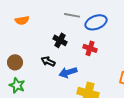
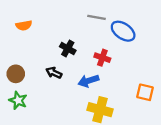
gray line: (72, 15) -> (97, 17), moved
blue ellipse: (96, 22) -> (123, 31), moved, turned 55
blue arrow: (68, 72) -> (88, 81), moved

